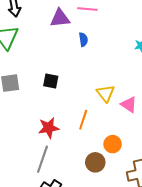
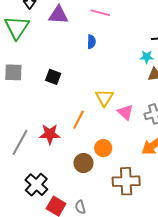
purple triangle: (60, 18) -> (58, 15), moved
red star: (49, 128) -> (50, 134), moved
gray line: (42, 159) -> (20, 142), moved

